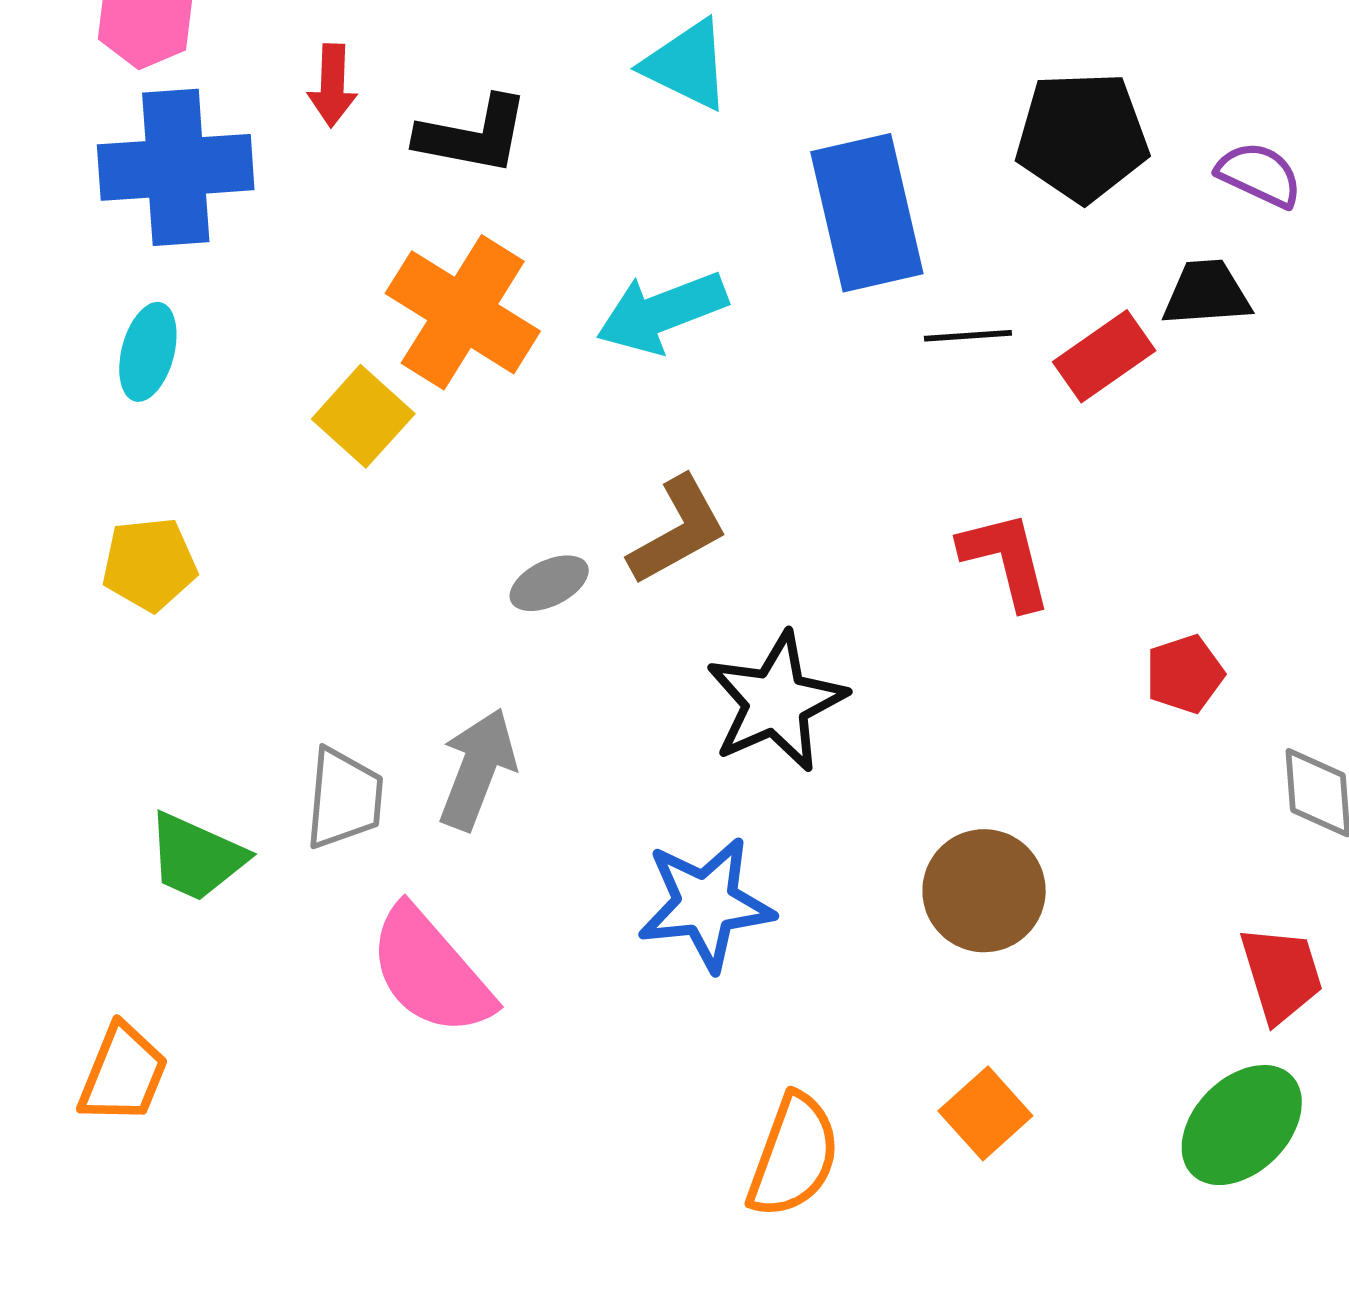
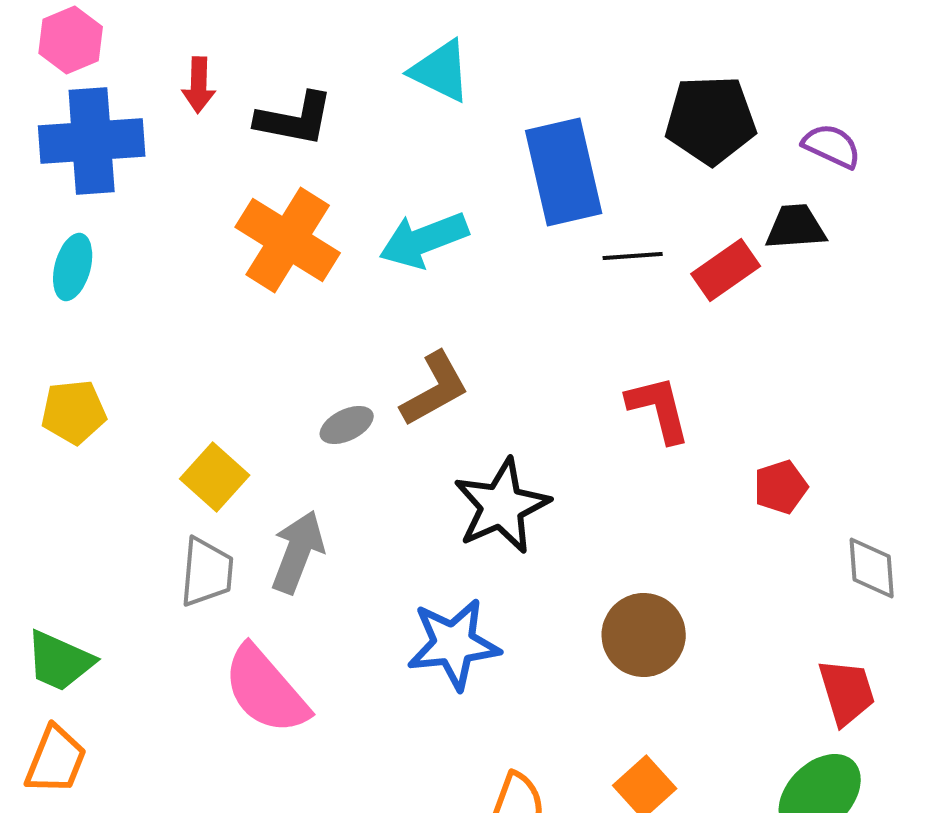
yellow square: (363, 416) -> (215, 477), moved
green trapezoid: (196, 857) -> (60, 661), moved

